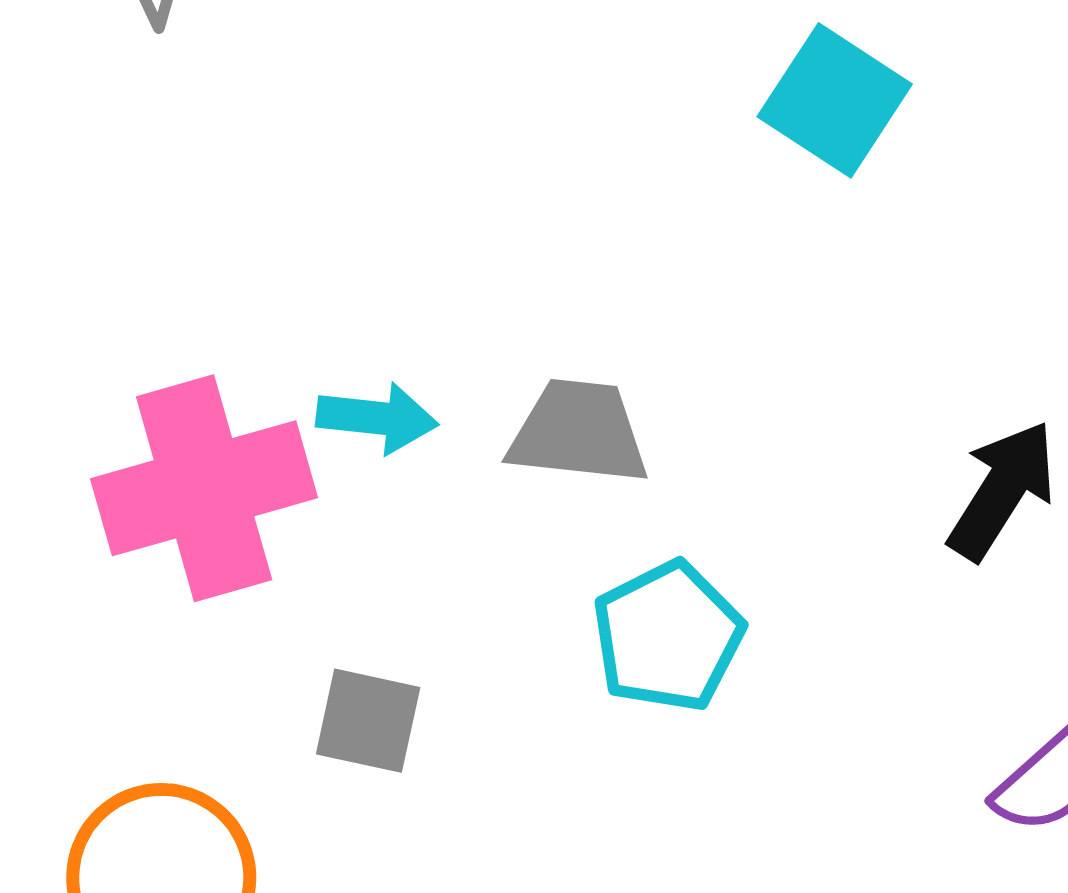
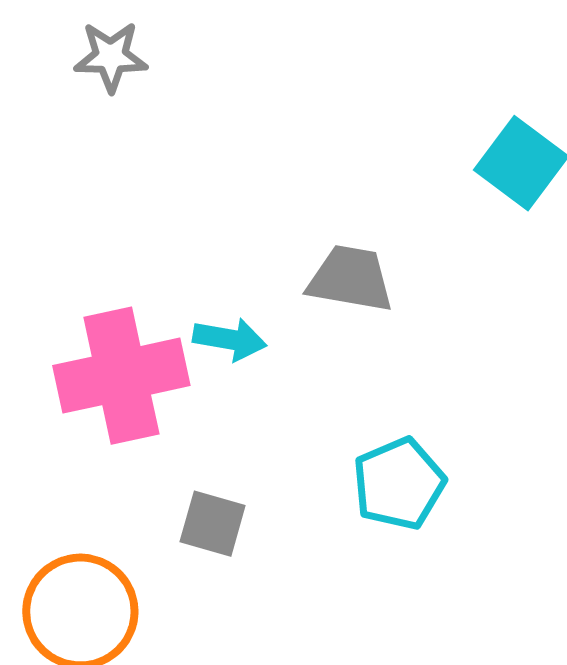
gray trapezoid: (579, 432) -> (350, 279), moved

